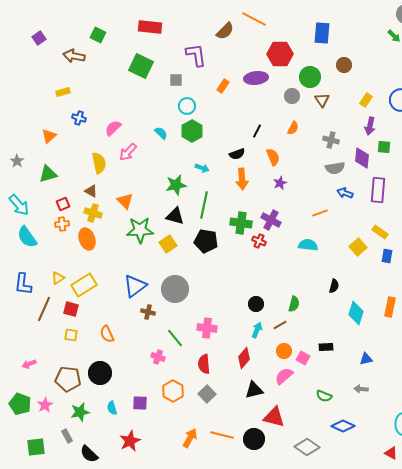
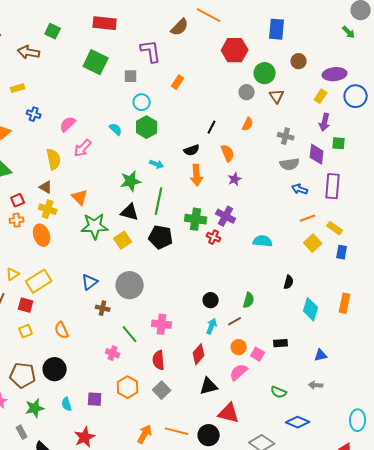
purple ellipse: (256, 78) -> (335, 74), moved
orange line: (320, 213) -> (308, 218), moved
blue triangle: (135, 286) -> (90, 282), size x0.7
yellow square: (71, 335) -> (26, 331), turned -32

